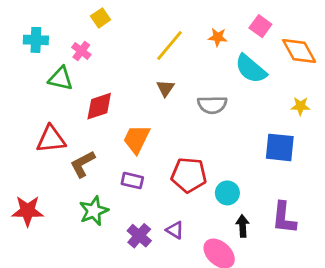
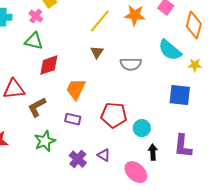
orange star: (218, 37) -> (135, 15), size x1.5
pink cross: (81, 51) -> (36, 16), moved
orange diamond: (299, 51) -> (194, 25), turned 44
cyan semicircle: (251, 69) -> (170, 50), moved
green triangle: (61, 79) -> (34, 41), moved

